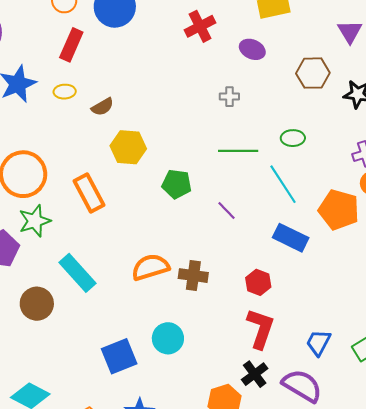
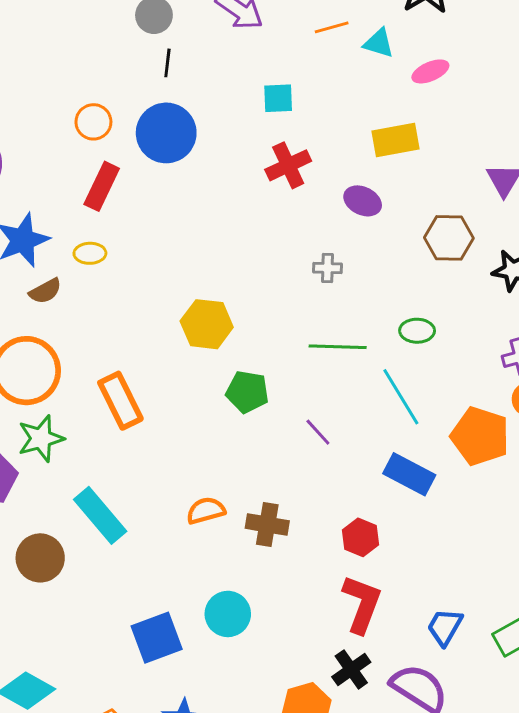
brown semicircle: (102, 107) -> (45, 291), moved
yellow hexagon: (128, 147) -> (207, 324), moved
orange semicircle: (150, 267) -> (206, 511), size x0.7

